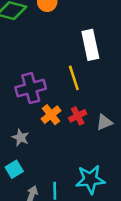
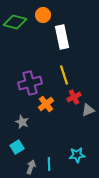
white rectangle: (90, 45) -> (62, 37), moved
red cross: (78, 116) -> (74, 97), moved
cyan star: (90, 179) -> (77, 155), size x0.7

